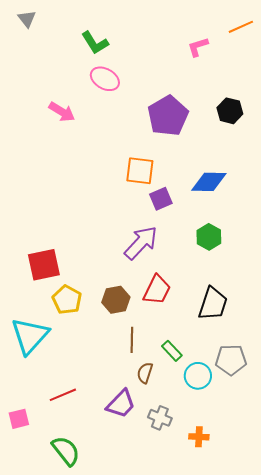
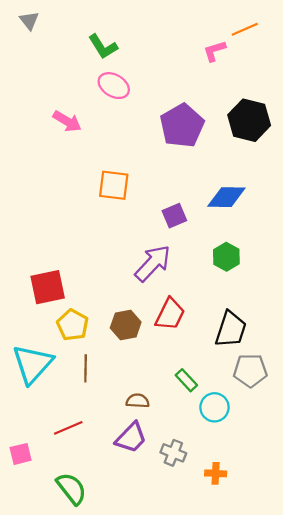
orange line: (241, 27) -> (245, 29), moved
black hexagon: (230, 111) -> (249, 120), size x1.5
orange square: (140, 171) -> (114, 185), moved
brown line: (132, 340) -> (86, 368), moved
gray pentagon: (231, 360) -> (250, 370), moved
brown semicircle: (145, 373) -> (138, 401), moved, turned 75

